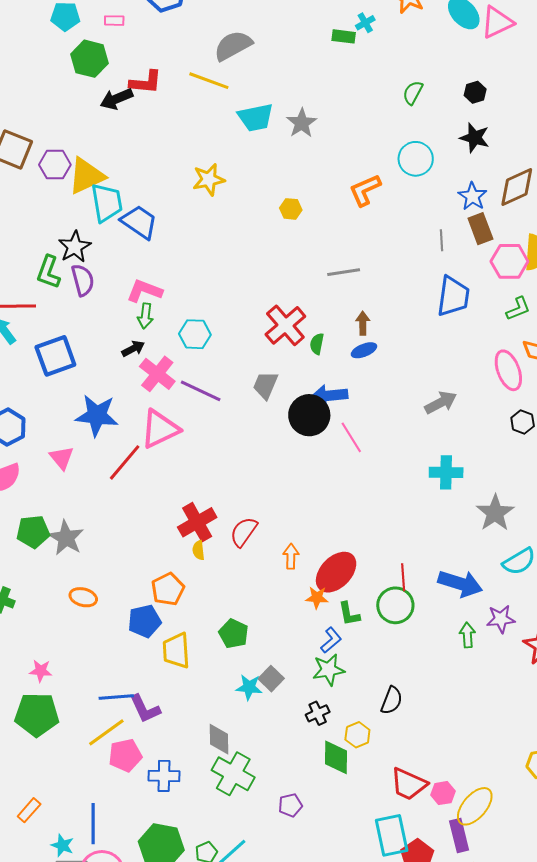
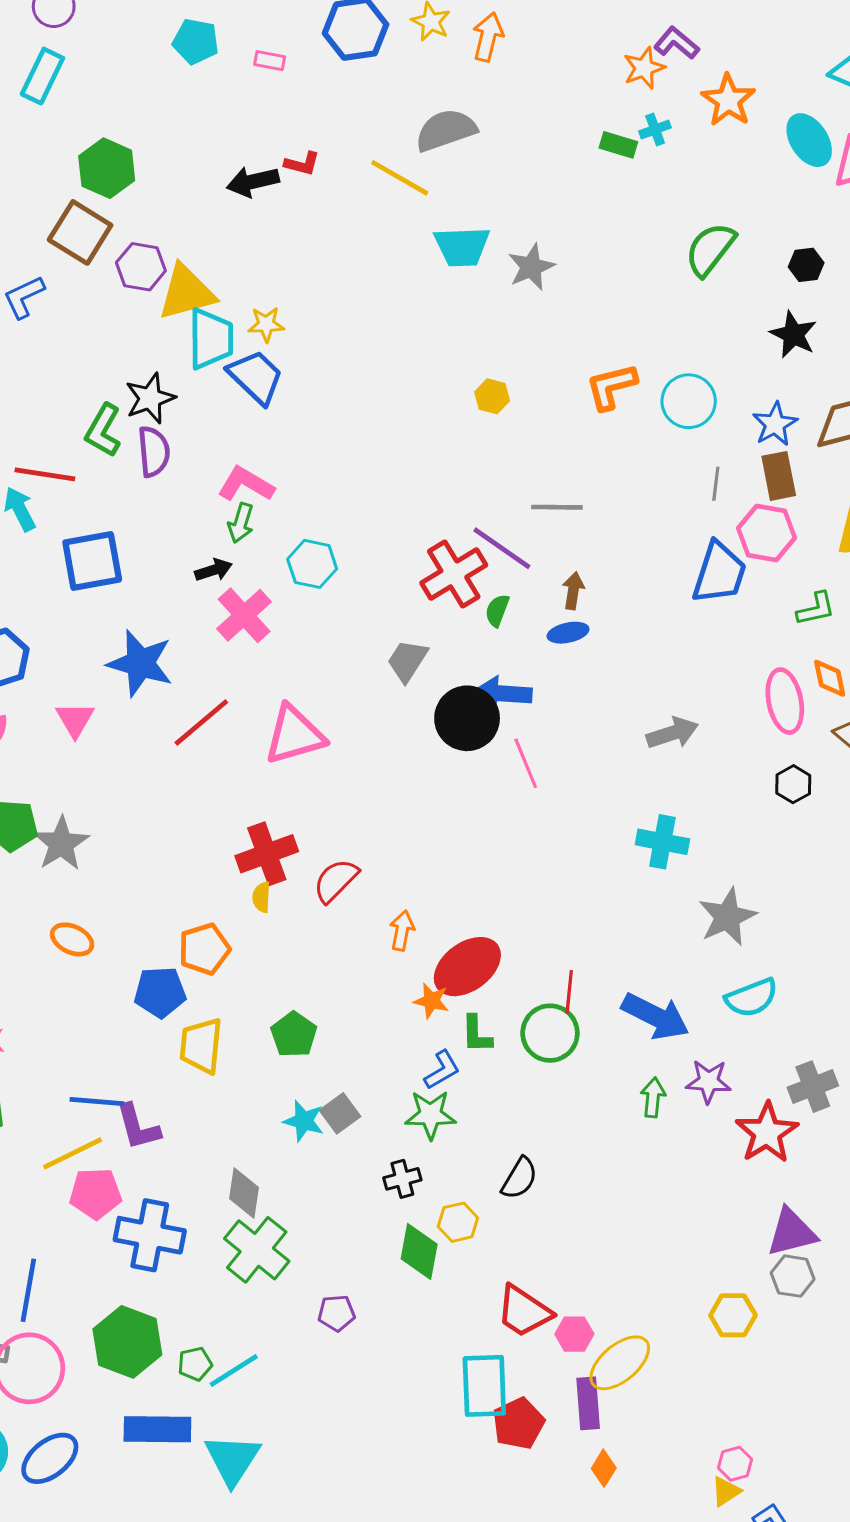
green hexagon: (90, 59) -> (107, 168), moved
red L-shape: (146, 82) -> (302, 164), size x0.7
green semicircle: (413, 93) -> (710, 249), size x1.5
cyan circle: (416, 159) -> (689, 401), moved
yellow star: (209, 179) -> (266, 324), moved, size x0.7
pink hexagon: (509, 261) -> (767, 533), moved
purple line: (201, 391) -> (502, 548), moved
pink triangle: (160, 429) -> (294, 735), moved
red line: (125, 462) -> (201, 722), moved
blue cross: (164, 776) -> (150, 1235), size x1.4

